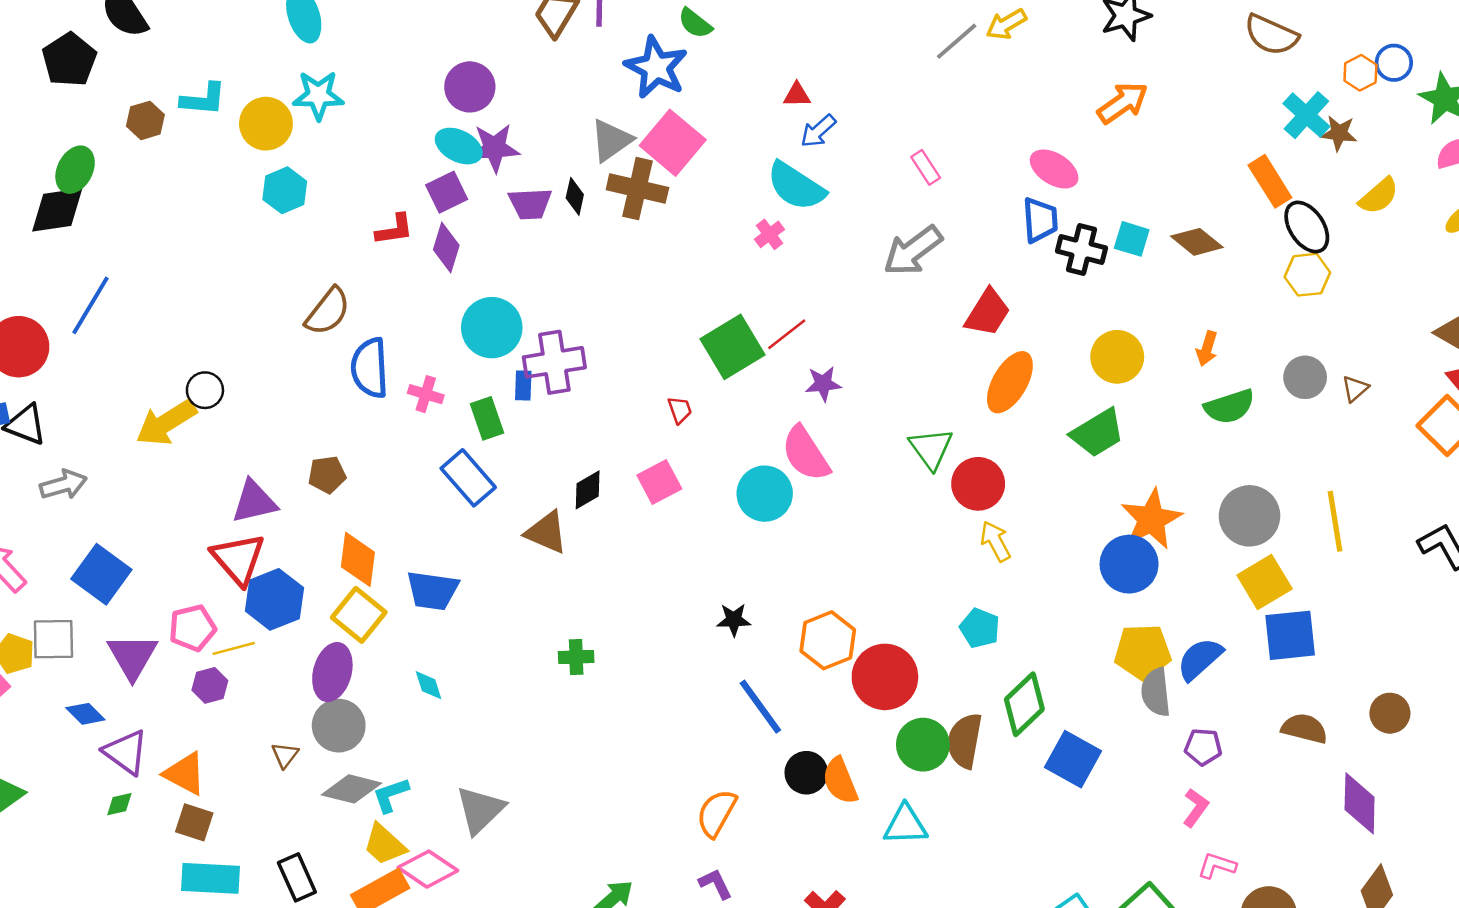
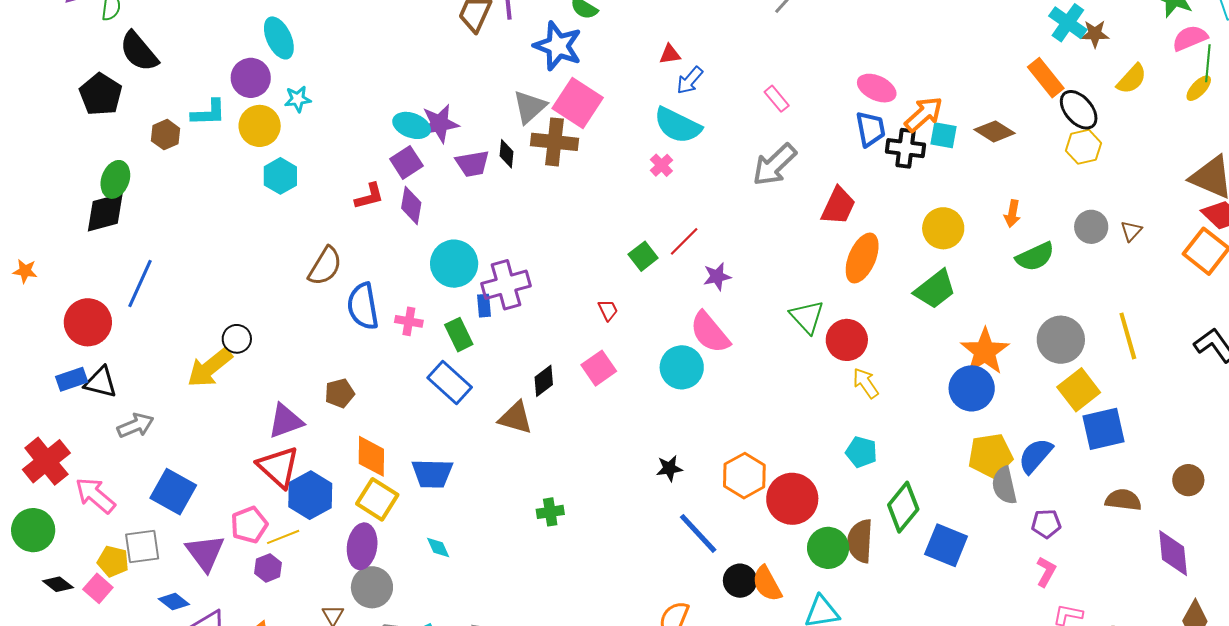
purple circle: (470, 87) -> (251, 78), moved
cyan star: (318, 95) -> (298, 99), size x0.7
orange arrow: (1123, 103) -> (924, 114), moved
green square: (733, 347) -> (643, 256), size x0.6

